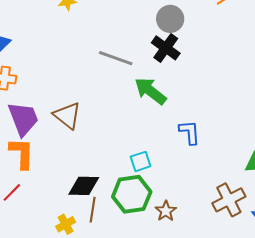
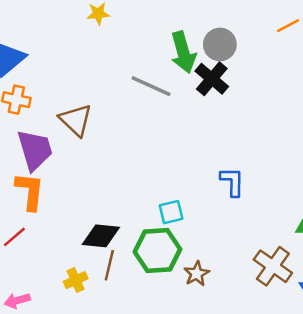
green arrow: (150, 91) -> (183, 52), moved, turned -148
brown triangle: (67, 116) -> (76, 120), moved
brown cross: (229, 200) -> (273, 266), turned -32

